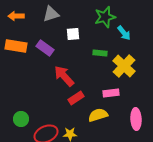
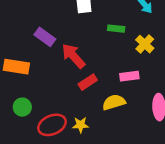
orange rectangle: (16, 46) -> (16, 67), moved
purple rectangle: (45, 48) -> (45, 37), moved
yellow cross: (124, 66) -> (145, 44), size x0.7

